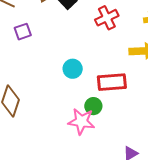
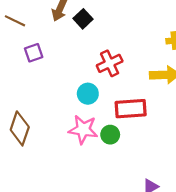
red cross: (107, 18) -> (110, 63), moved
pink star: (81, 121) -> (83, 129), moved

